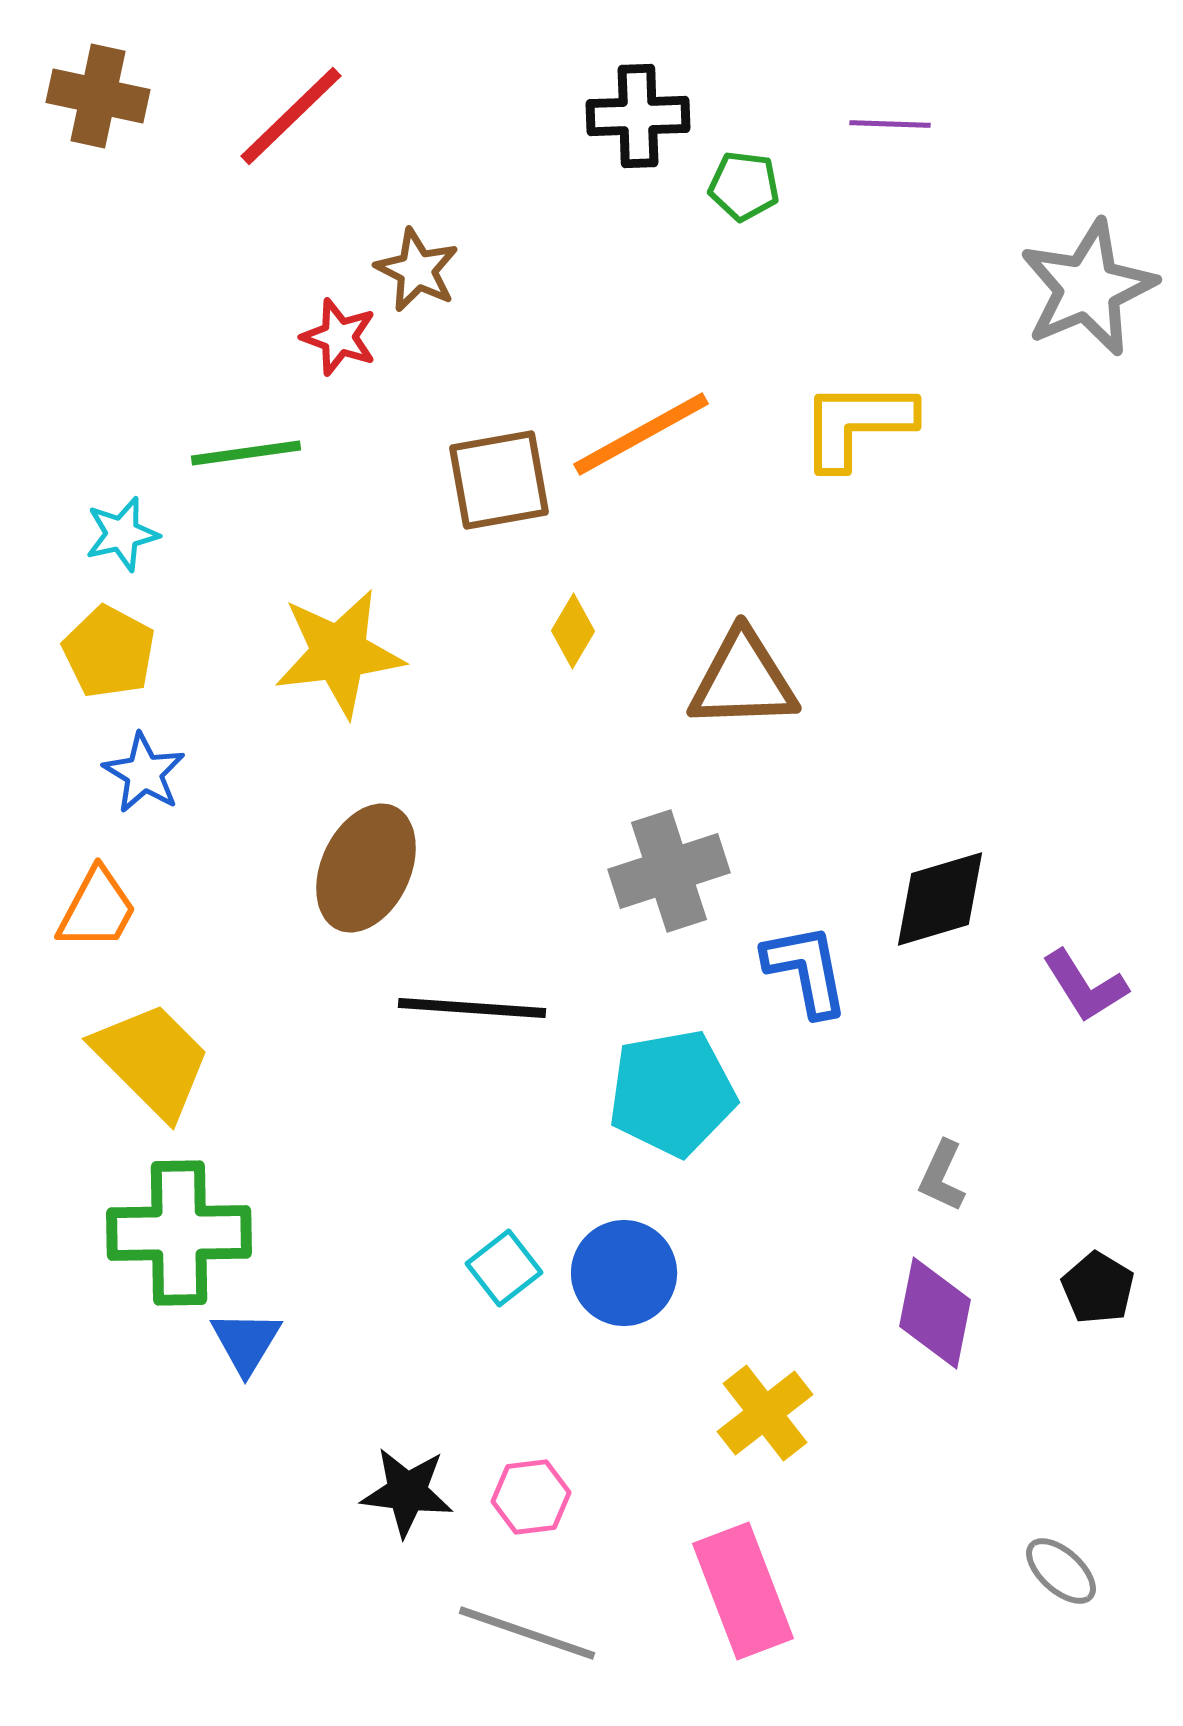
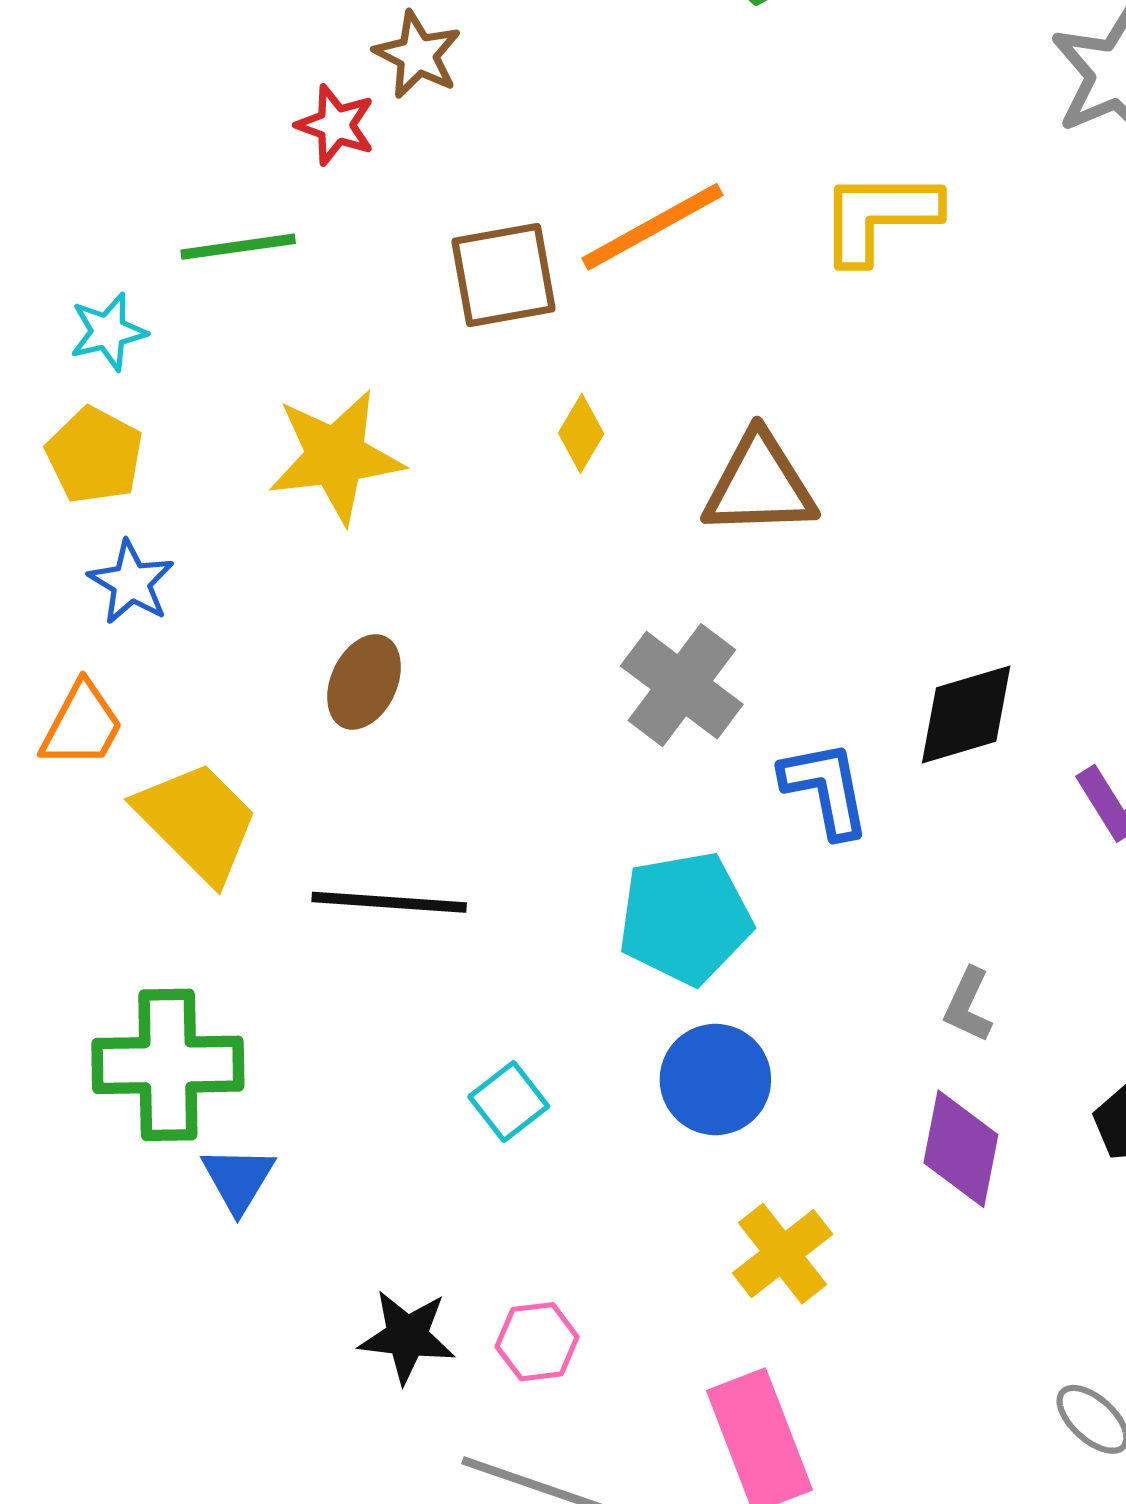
brown ellipse: (366, 868) -> (364, 682), size x0.7
gray cross: (669, 871) -> (682, 685), turned -35
black line: (472, 1008) -> (389, 902), moved
yellow trapezoid: (152, 1060) -> (197, 821), moved
blue circle: (624, 1273) -> (715, 1080), moved

